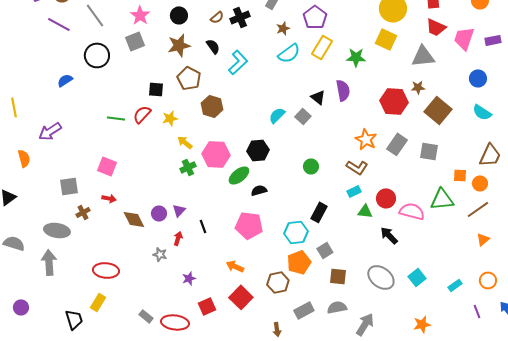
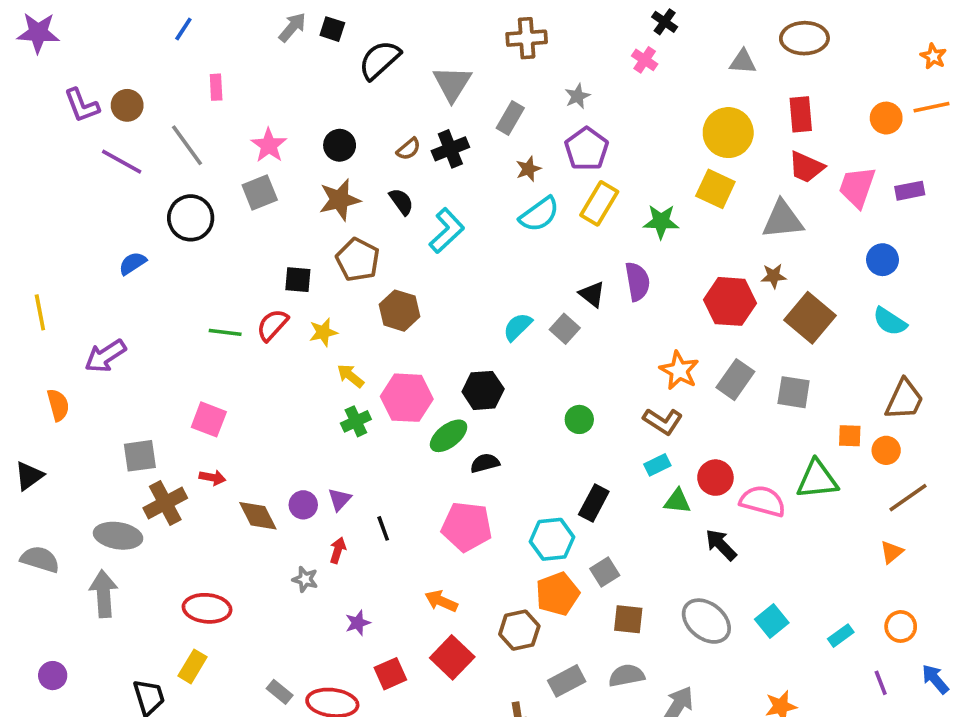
brown line: (478, 209) -> (908, 498), moved
brown cross: (83, 212) -> (165, 503), size x1.6

